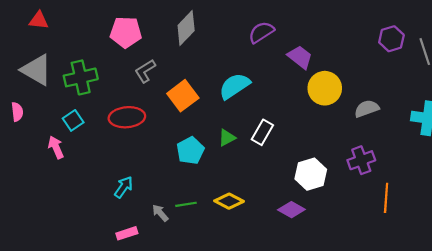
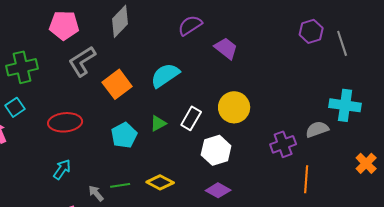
gray L-shape: (145, 71) -> (82, 61), size x1.4
yellow circle: (325, 88) -> (234, 107), moved
gray semicircle: (367, 109) -> (317, 129), moved
red ellipse: (127, 117) -> (65, 122), moved
white hexagon: (311, 174) -> (216, 150), moved

